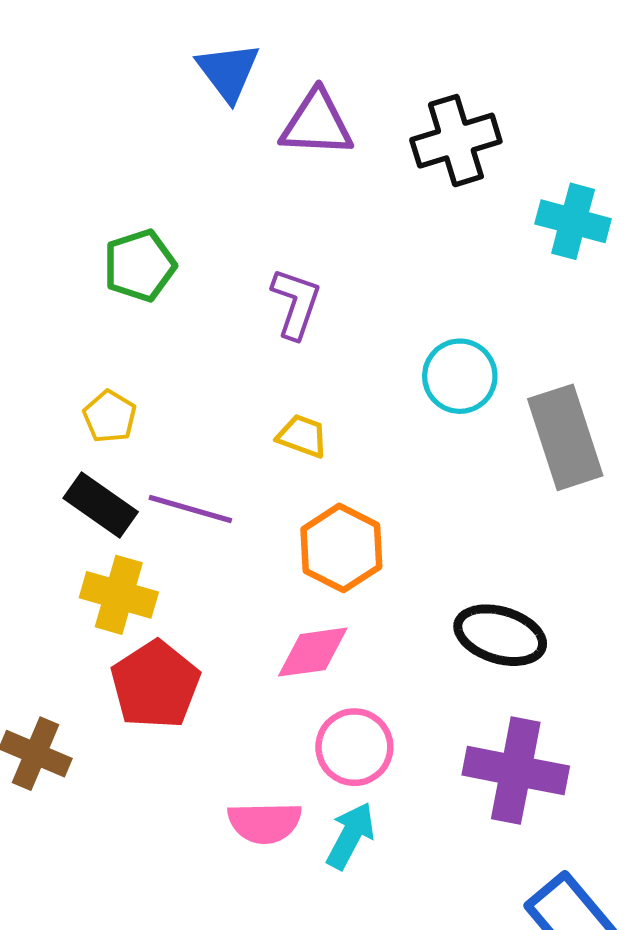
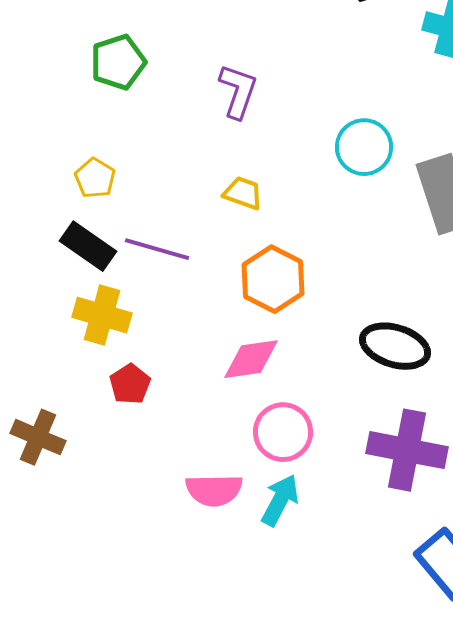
red pentagon: (155, 685) -> (130, 384), size x0.6

